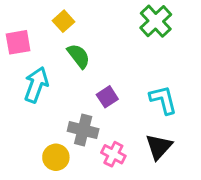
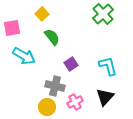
cyan arrow: (36, 85) -> (24, 56), turned 100
pink cross: (113, 154) -> (75, 102), turned 35
yellow circle: (56, 157) -> (47, 107), moved

